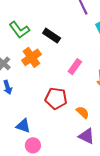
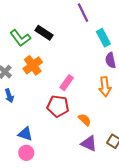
black rectangle: (52, 36) -> (44, 33), moved
pink rectangle: (75, 67) -> (67, 83), moved
pink circle: (33, 145) -> (26, 153), moved

